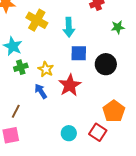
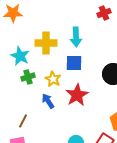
yellow cross: (37, 20) -> (46, 43), moved, turned -30
blue square: (79, 53) -> (74, 63), moved

